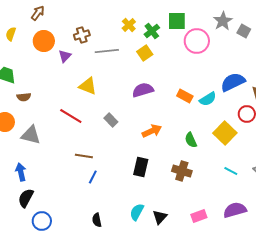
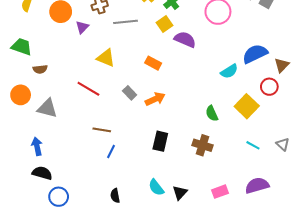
purple semicircle: (143, 90) -> (185, 39), moved, turned 40
orange rectangle: (185, 96) -> (153, 63), moved
orange arrow: (152, 131) -> (155, 99), moved
black semicircle: (26, 198) -> (42, 173), turned 78
cyan semicircle: (137, 212) -> (156, 187), turned -66

